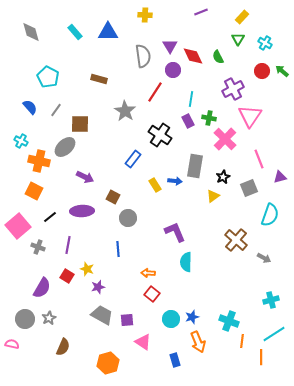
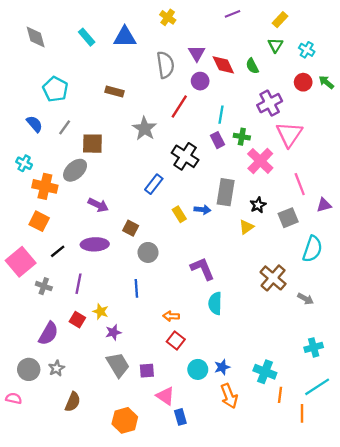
yellow cross: (145, 15) -> (168, 17), turned 32
gray trapezoid: (102, 315) -> (118, 365), turned 30
blue rectangle: (175, 360) -> (180, 417), moved

